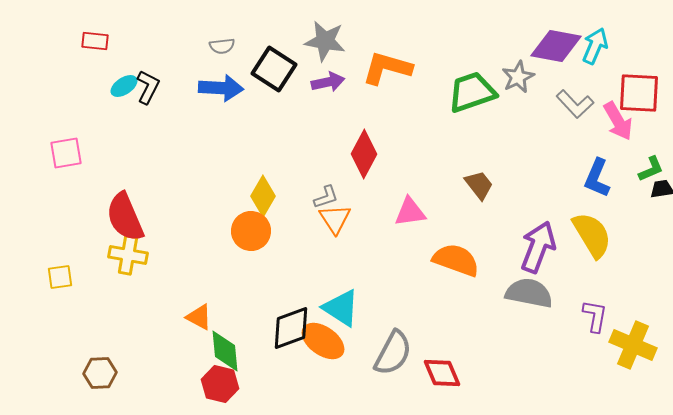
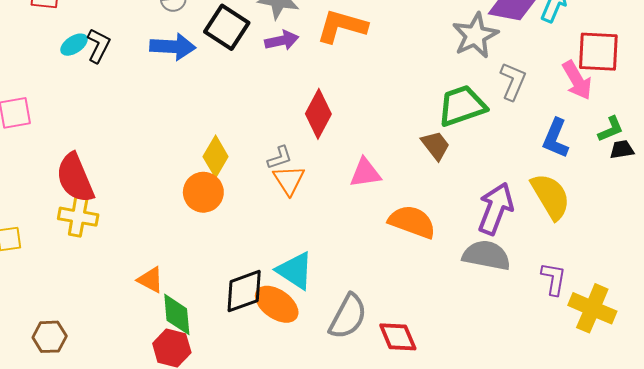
gray star: (518, 77) -> (475, 35), size x1.4
green trapezoid: (472, 92) -> (462, 106), moved
gray L-shape: (575, 104) -> (513, 81), moved, turned -114

